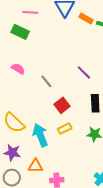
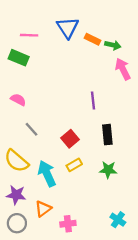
purple line: (84, 73) -> (93, 100), turned 42
gray line: (46, 81) -> (31, 129), moved
orange triangle: (36, 166) -> (43, 209), turned -35

